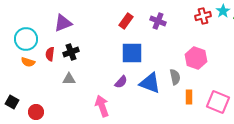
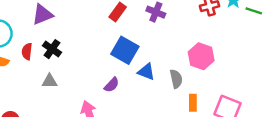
black cross: (71, 52) -> (52, 49), turned -35
blue square: (132, 53) -> (125, 50), turned 30
blue triangle: (150, 83) -> (146, 72), moved, size x0.7

